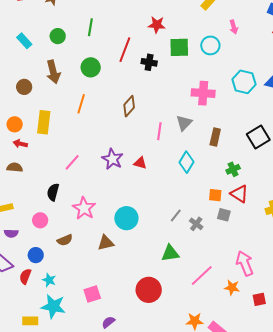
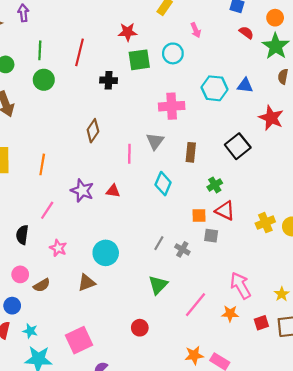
red star: (157, 25) -> (128, 32), moved
red line: (125, 50) -> (79, 52), moved
green circle: (91, 67) -> (44, 80), moved
orange line: (81, 104) -> (42, 164), moved
pink line: (72, 162) -> (47, 210), moved
pink star: (84, 208) -> (58, 248), size x0.7
pink circle: (40, 220) -> (20, 274), moved
green triangle: (170, 253) -> (158, 285), turned -30
red circle: (149, 290) -> (140, 328), size x0.6
pink square: (92, 294) -> (79, 340), size x1.4

